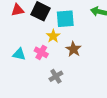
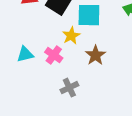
cyan triangle: (19, 54) -> (25, 54), turned -32

